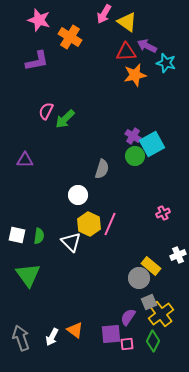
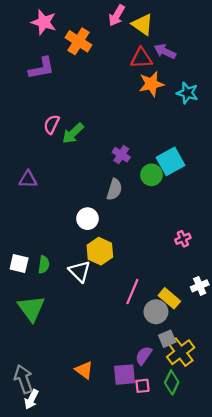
cyan star: (166, 63) -> (187, 93), moved
purple cross: (133, 136) -> (121, 155), moved
pink line: (110, 224) -> (132, 292), moved
white arrow: (52, 337) -> (31, 399), moved

